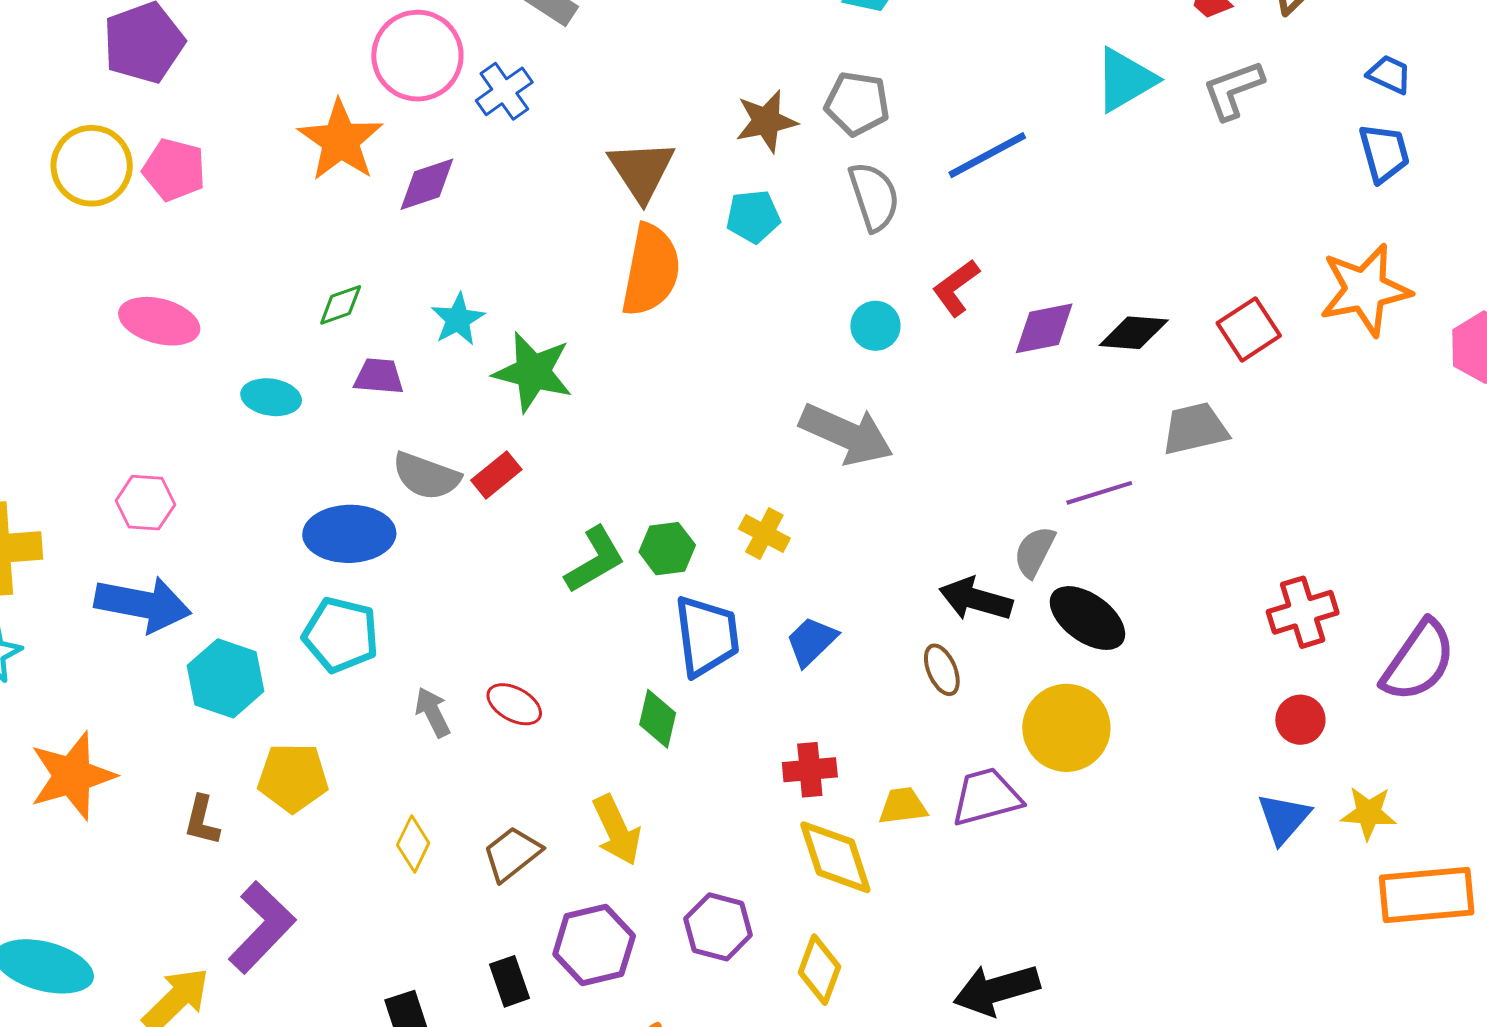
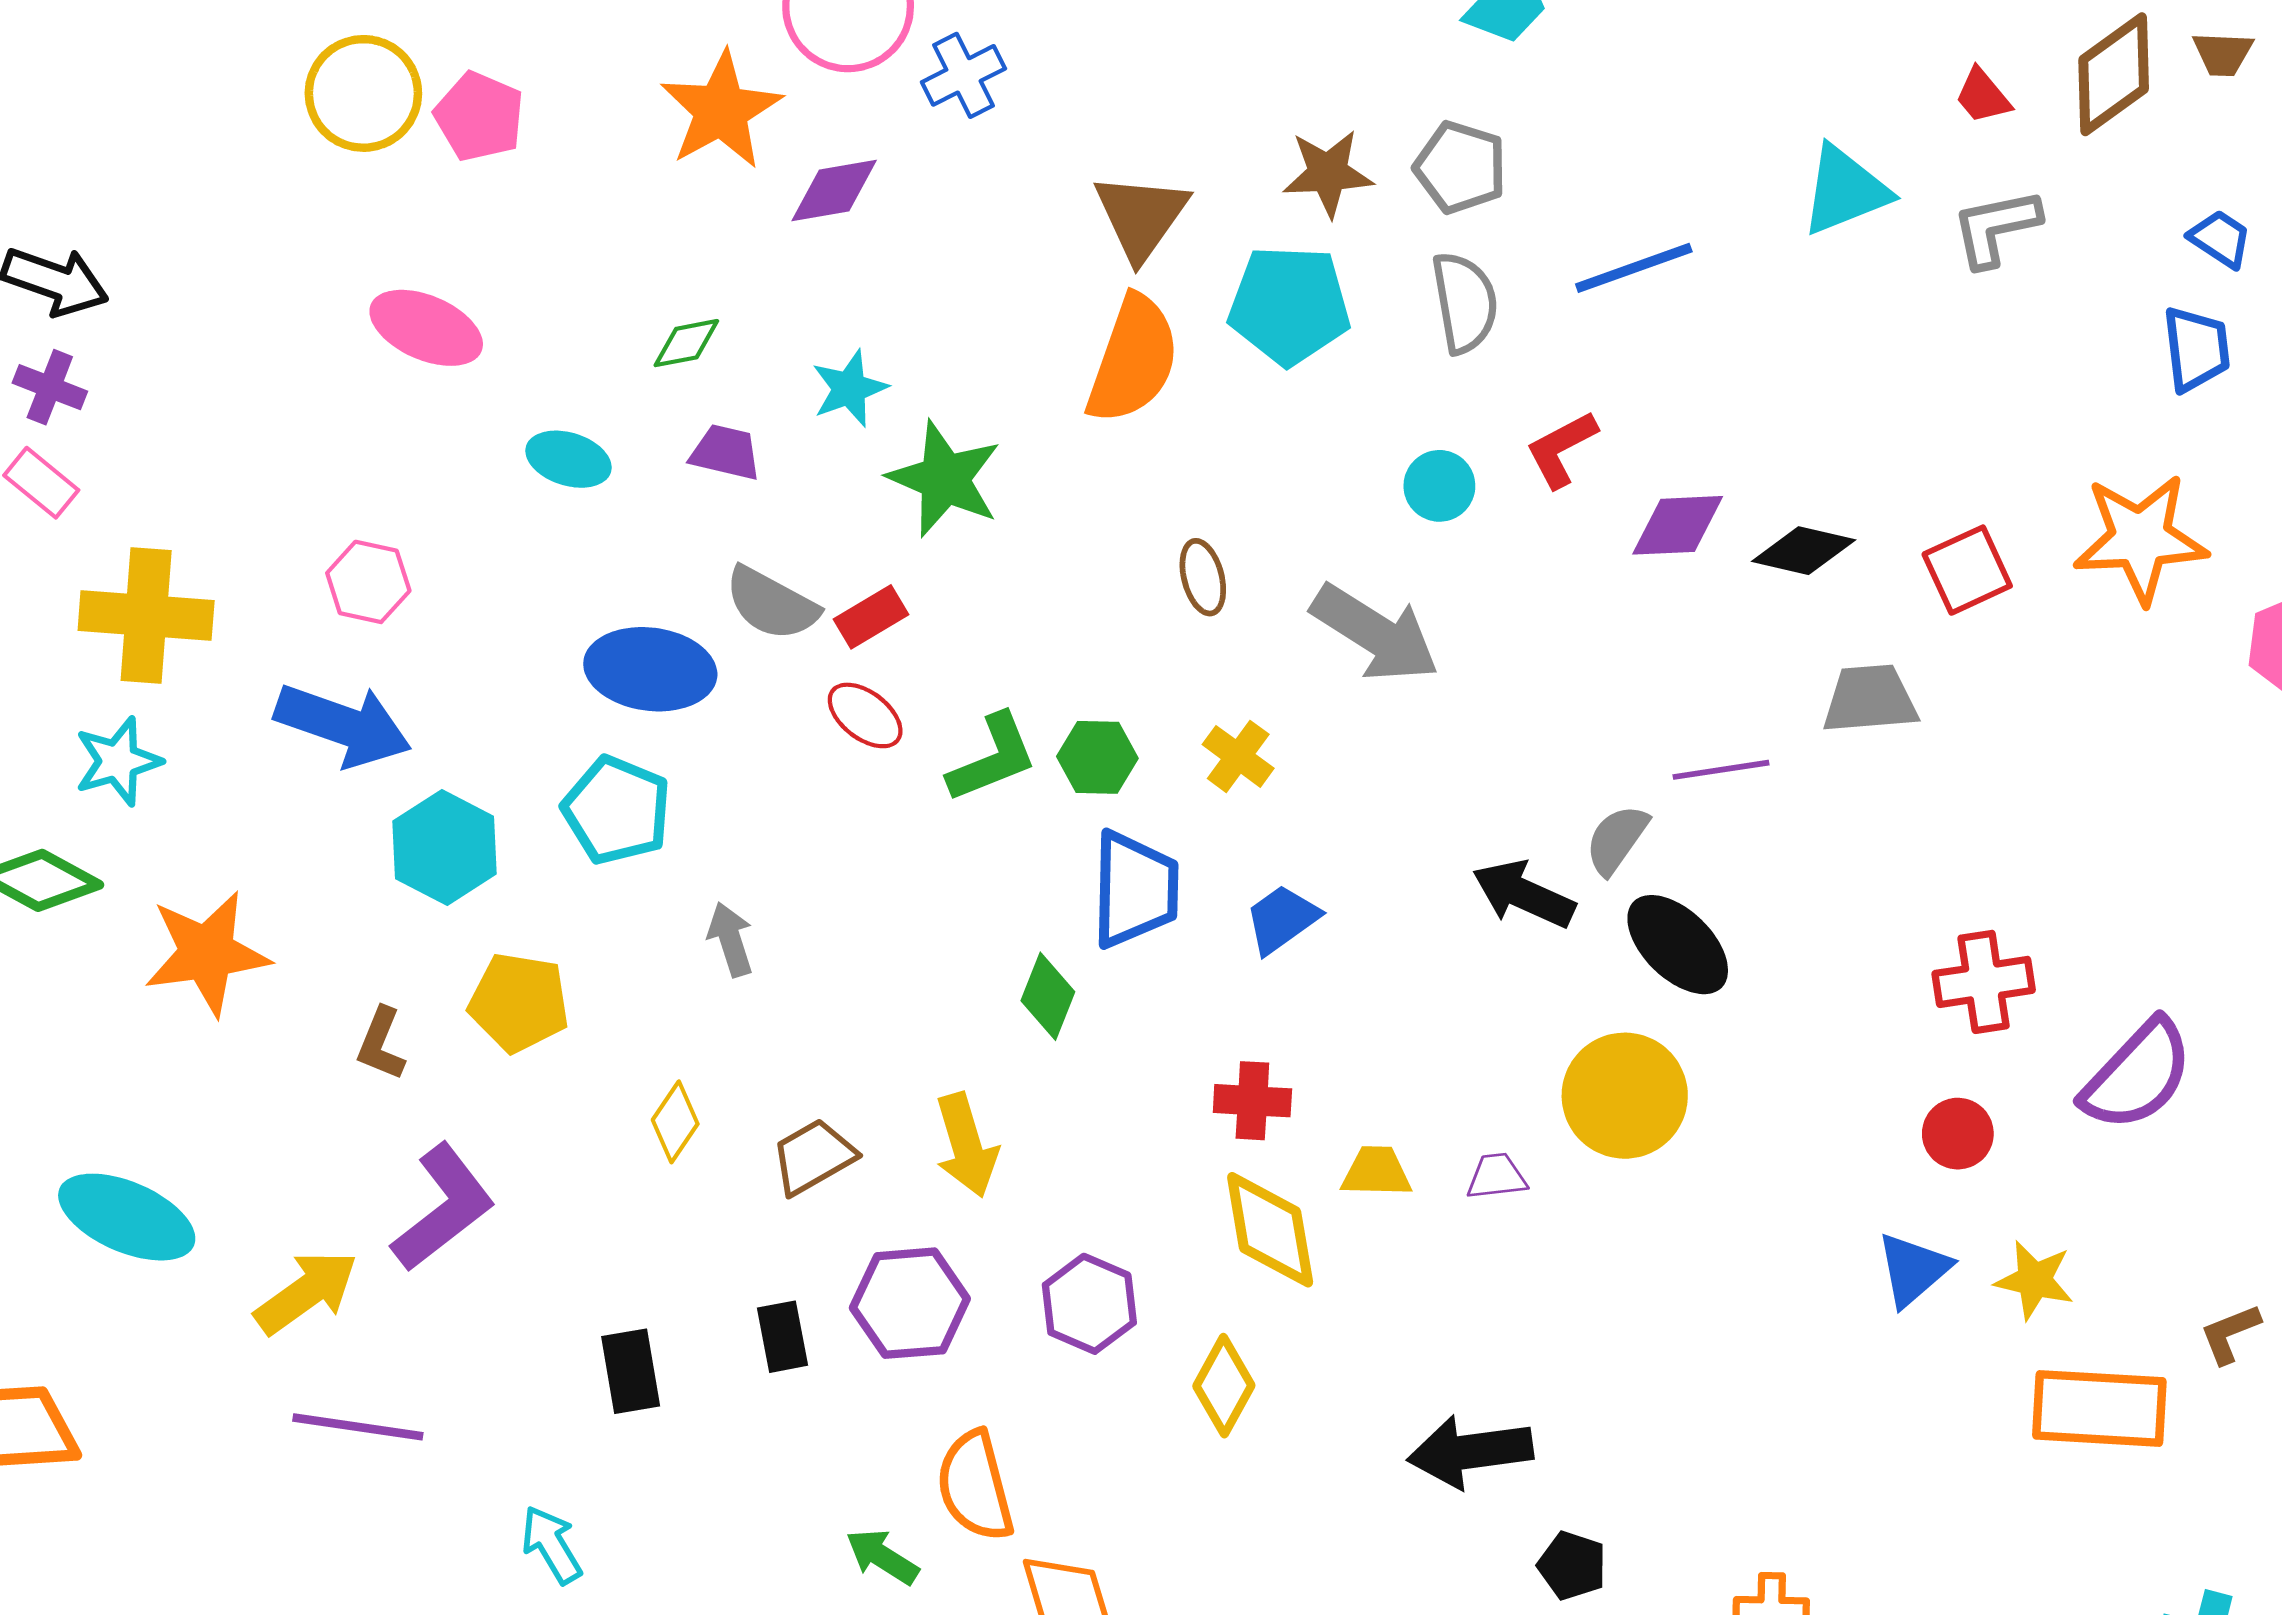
cyan pentagon: (753, 216) -> (1289, 305), size x1.6
brown ellipse: (942, 670) -> (1203, 577), moved
red ellipse: (514, 704) -> (865, 715), moved
purple trapezoid: (986, 797) -> (1497, 1176), size x0.6

